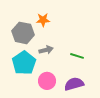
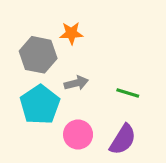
purple semicircle: (74, 84) -> (123, 139), turned 138

